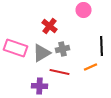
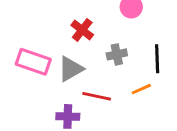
gray cross: (62, 49) -> (117, 54), moved

